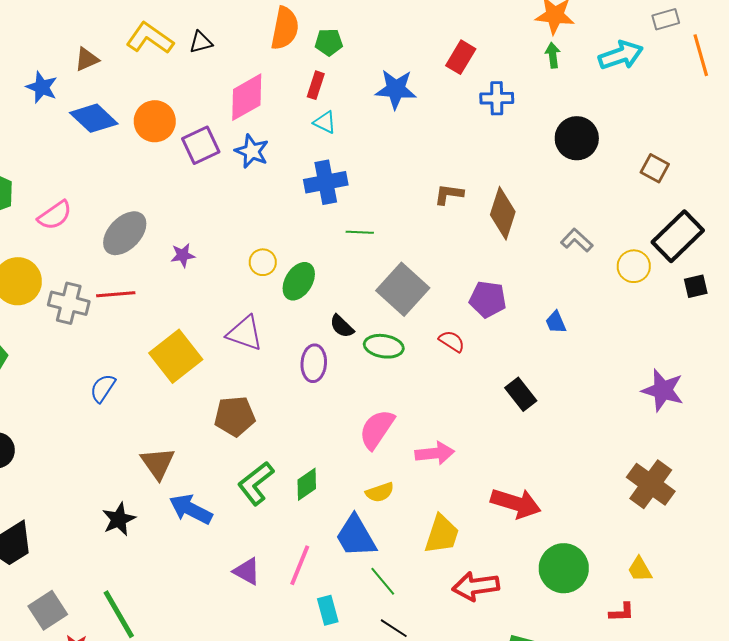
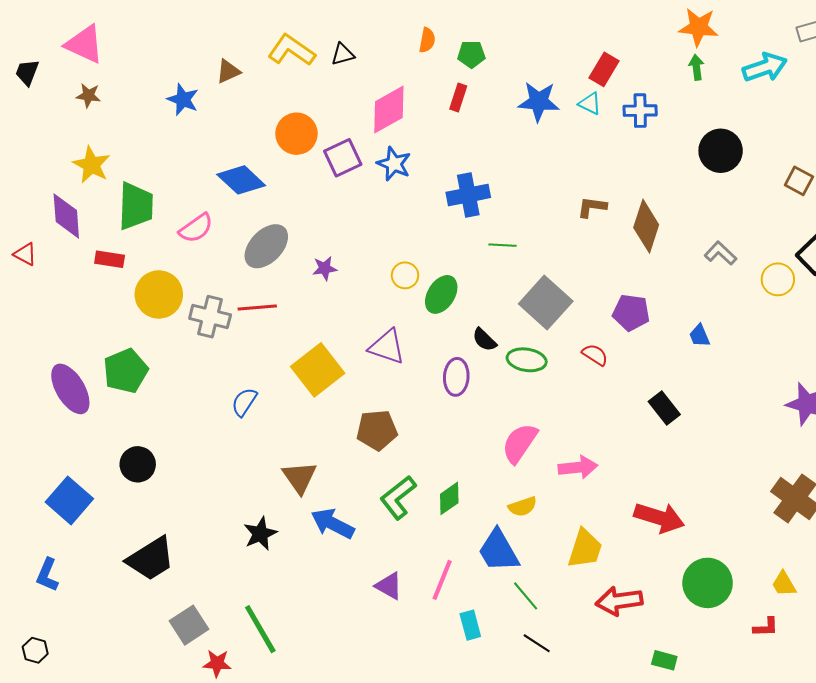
orange semicircle: (285, 28) -> (427, 40), size x0.6
blue diamond: (94, 118) -> (241, 180), moved
cyan triangle: (325, 122) -> (590, 104), moved

